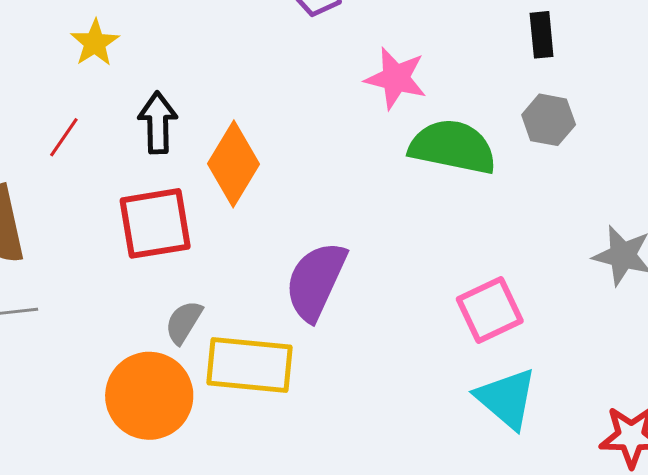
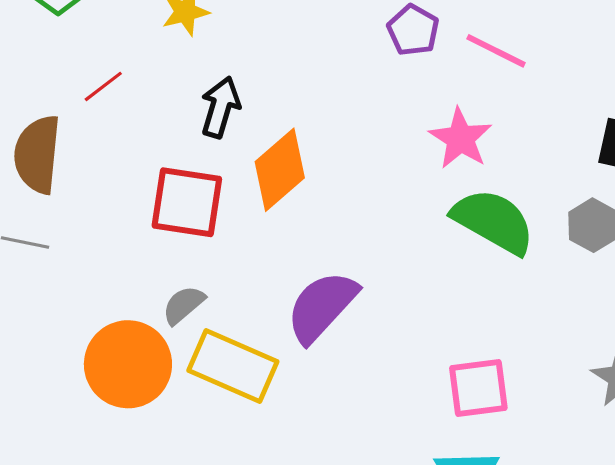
red line: (64, 137) -> (103, 86), moved

